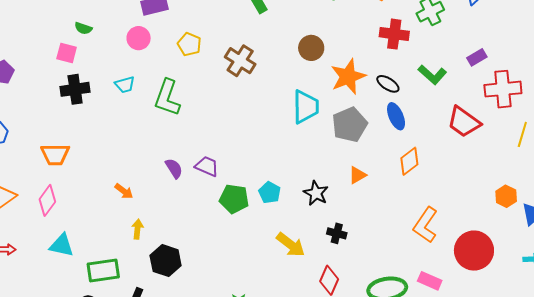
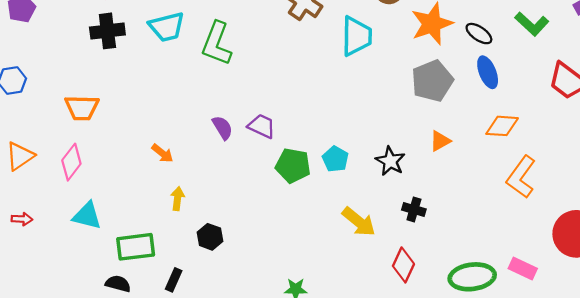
cyan trapezoid: (125, 85) -> (167, 27), size x1.5
cyan trapezoid: (306, 107) -> (357, 36), moved
orange diamond: (409, 161) -> (502, 126), turned 40
orange L-shape: (425, 225) -> (521, 177), moved
black hexagon: (166, 261) -> (210, 237), size x0.7

